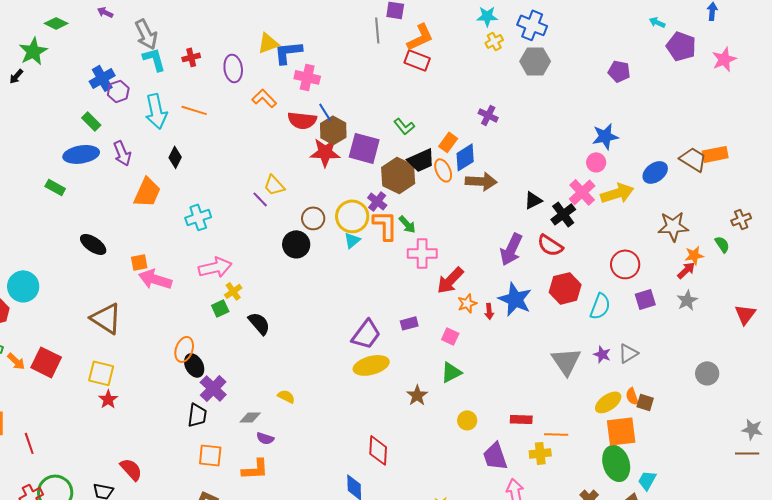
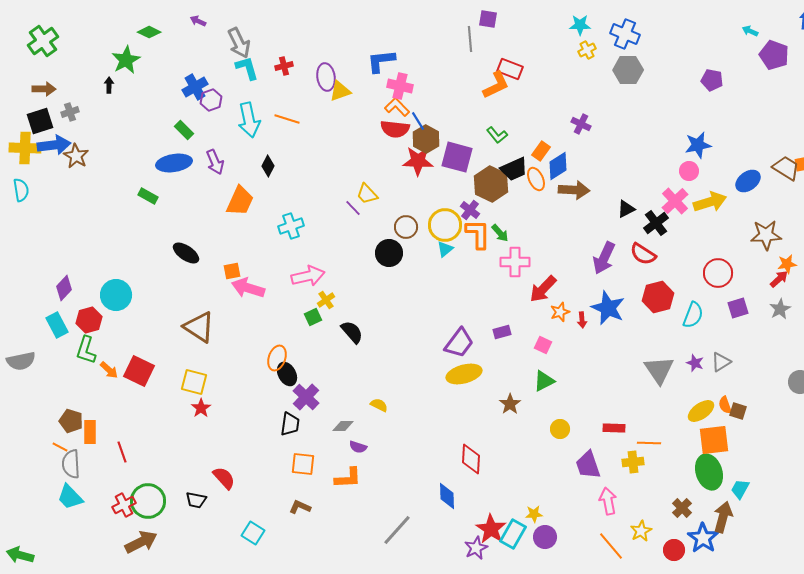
orange L-shape: (420, 37) -> (496, 85), moved
yellow triangle: (268, 43) -> (340, 91), moved
black arrow: (16, 76) -> (109, 85), turned 140
orange L-shape: (264, 98) -> (397, 107), moved

